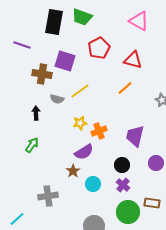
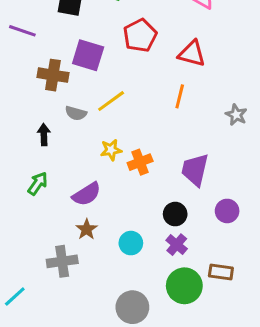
orange line: (125, 88) -> (180, 96), turned -35
purple semicircle: (84, 152) -> (87, 194), moved
brown star: (73, 171) -> (87, 229), moved

